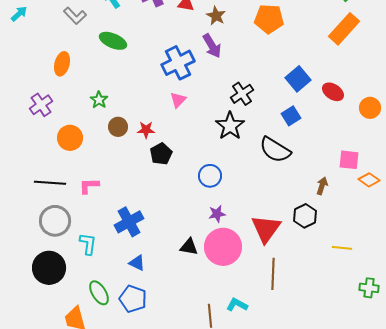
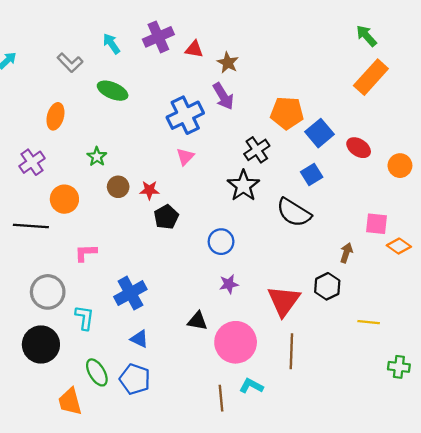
orange pentagon: (269, 19) -> (287, 113), moved
black line: (50, 183) -> (31, 226), moved
pink circle: (223, 247) -> (236, 342), moved

